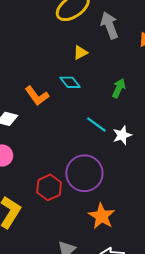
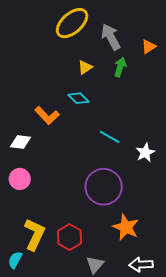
green arrow: (119, 88) -> (120, 67), moved
white star: (122, 135) -> (145, 153), moved
red hexagon: (49, 187) -> (70, 237), moved

